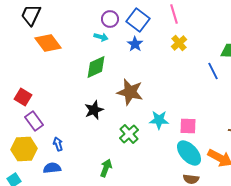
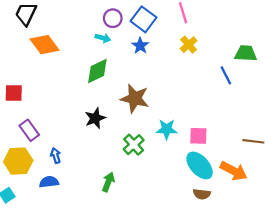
red square: (23, 97) -> (14, 93), moved, turned -30

